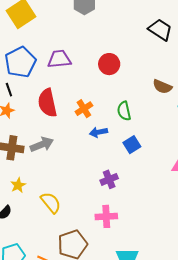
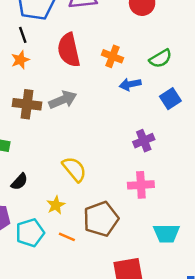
orange cross: (84, 109) -> (113, 56), turned -36
green semicircle: (124, 111) -> (161, 59), turned -108
yellow star: (18, 185) -> (56, 205), moved

